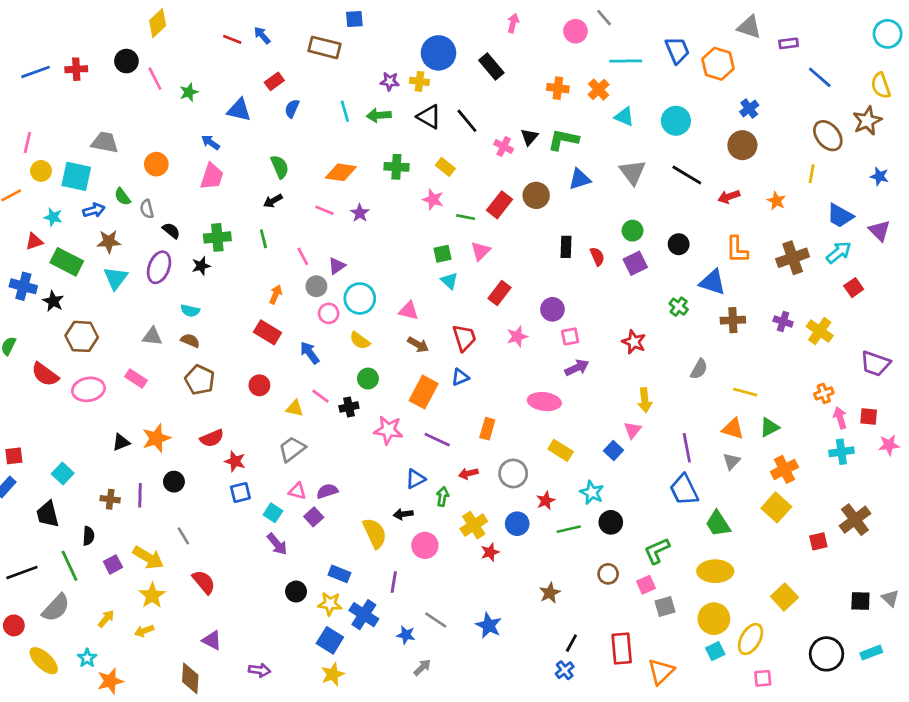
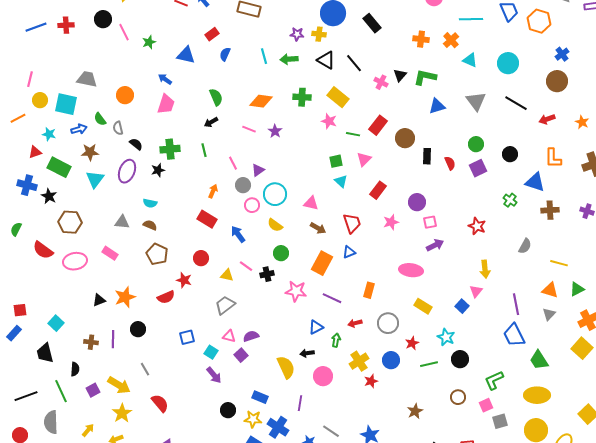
yellow rectangle: (445, 167) -> (338, 97), size x1.5
brown circle: (536, 195) -> (405, 138), moved
red star: (235, 461) -> (184, 280), moved
gray semicircle: (56, 608) -> (51, 422), turned 135

